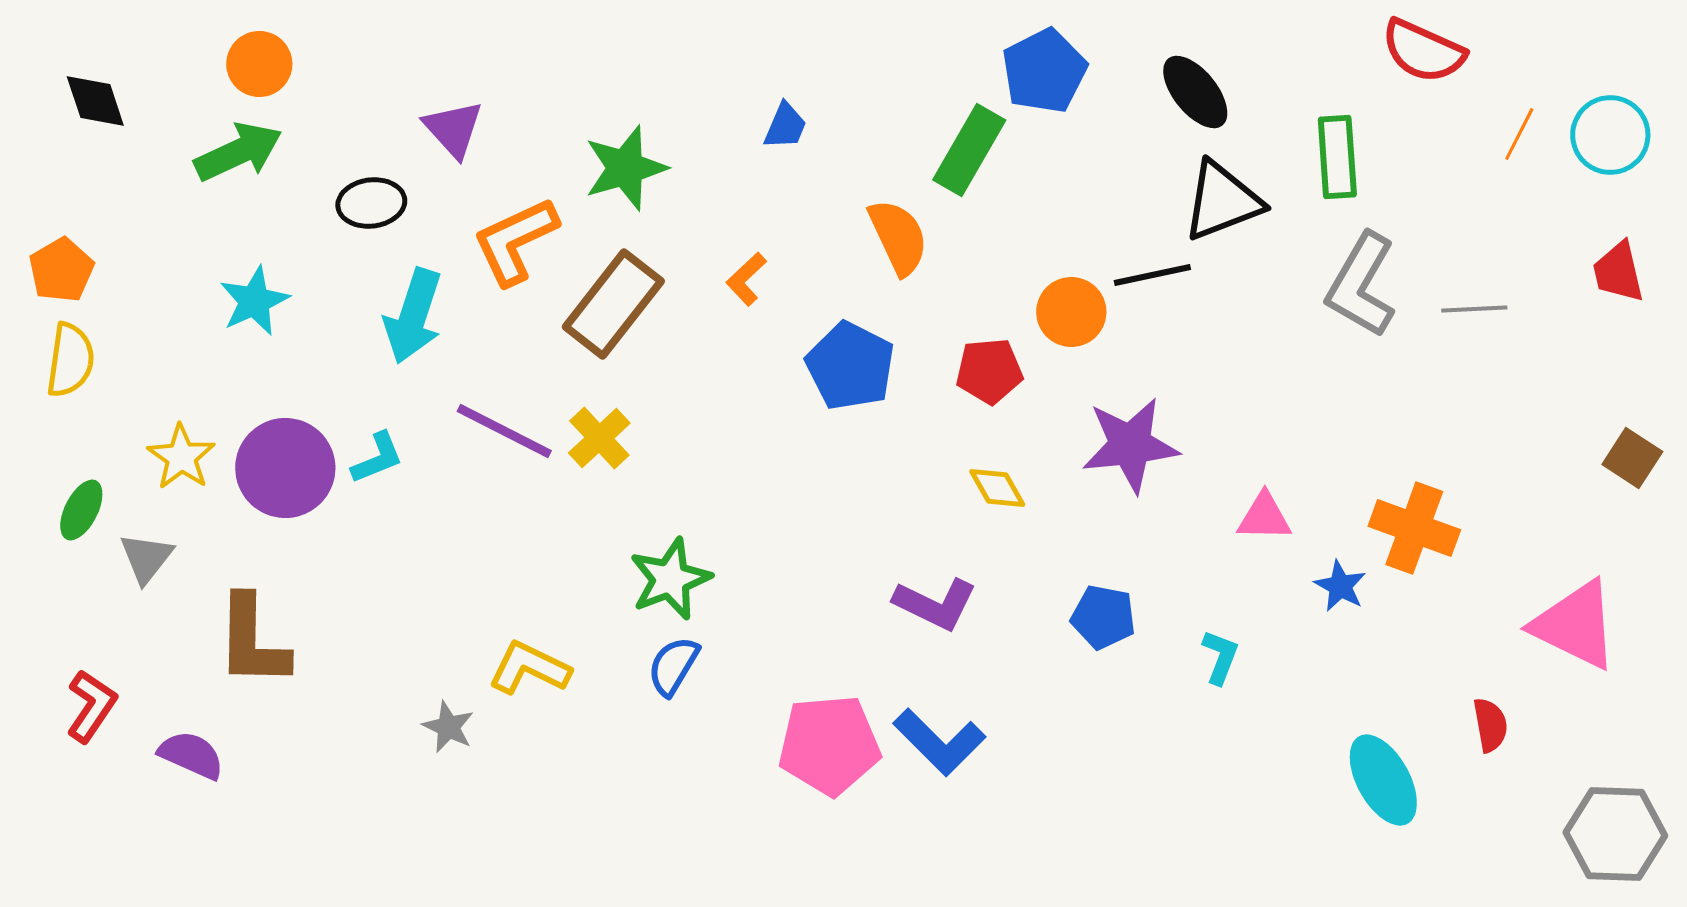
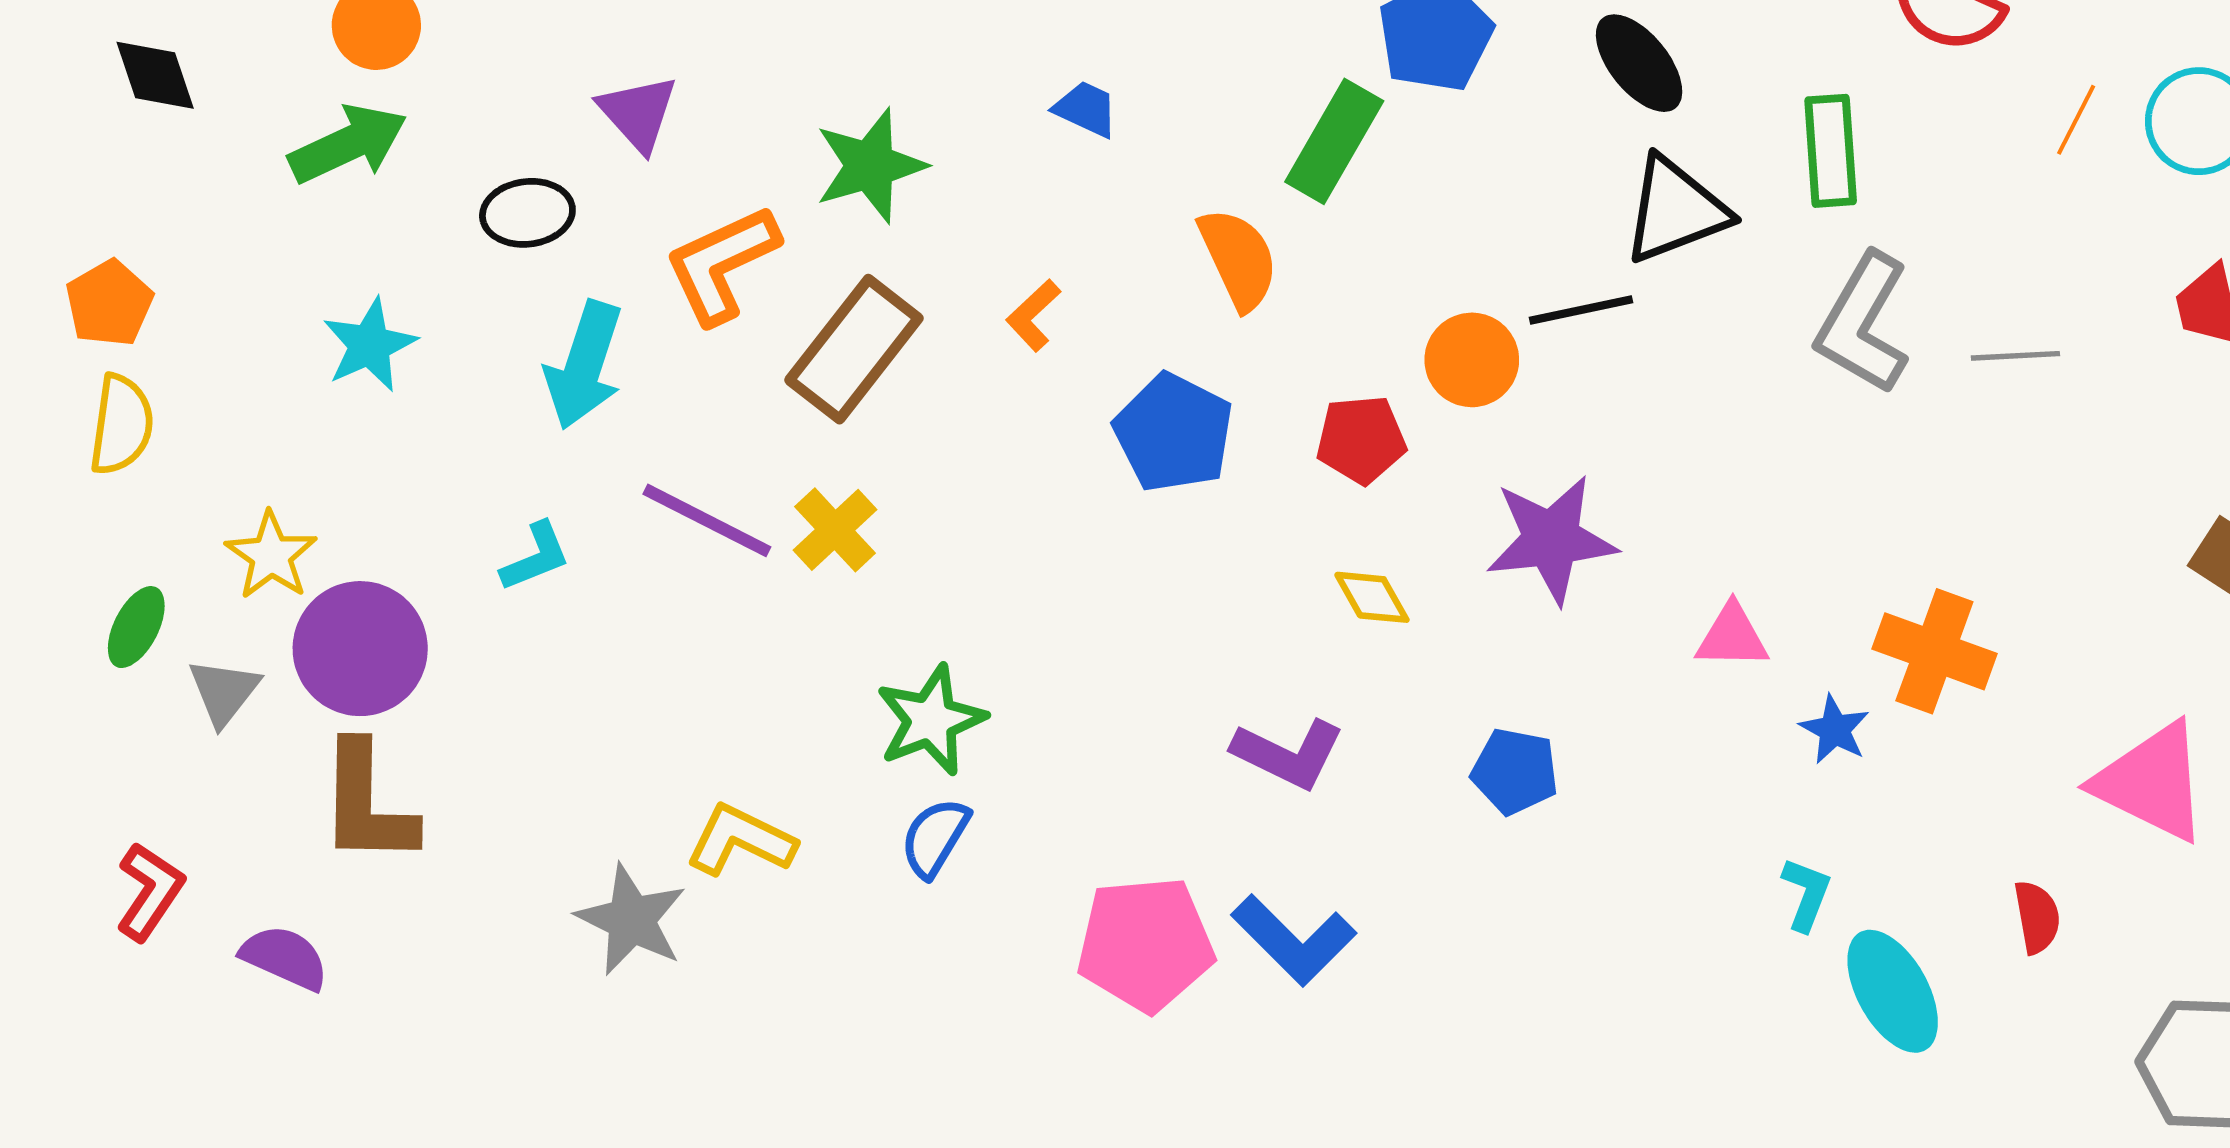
blue trapezoid: (785, 126) -> (1086, 109), turned -88
purple circle: (285, 468) -> (360, 649), moved
cyan L-shape: (1220, 657) -> (1806, 894), moved
gray star: (448, 727) -> (631, 920), size x1.6

